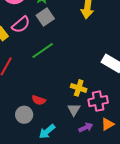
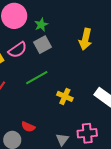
yellow cross: (79, 88) -> (65, 96), moved

